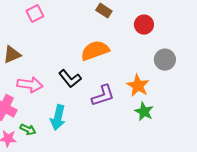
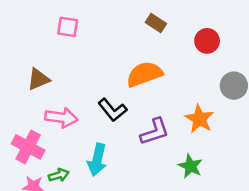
pink square: (35, 14) -> (68, 27), turned 36
green star: (144, 112) -> (190, 166), moved
green arrow: (28, 130) -> (59, 175), turned -42

